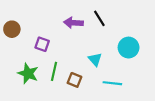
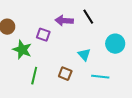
purple square: (42, 44) -> (43, 35), moved
green line: (54, 71) -> (34, 76), moved
green star: (28, 73) -> (22, 50), moved

